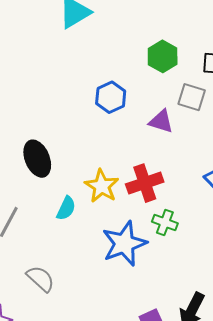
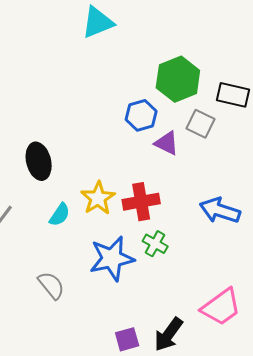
green hexagon: (163, 56) -> (178, 79), size x1.4
blue hexagon: (111, 97) -> (141, 115), moved
gray semicircle: (41, 279) -> (51, 285), moved

